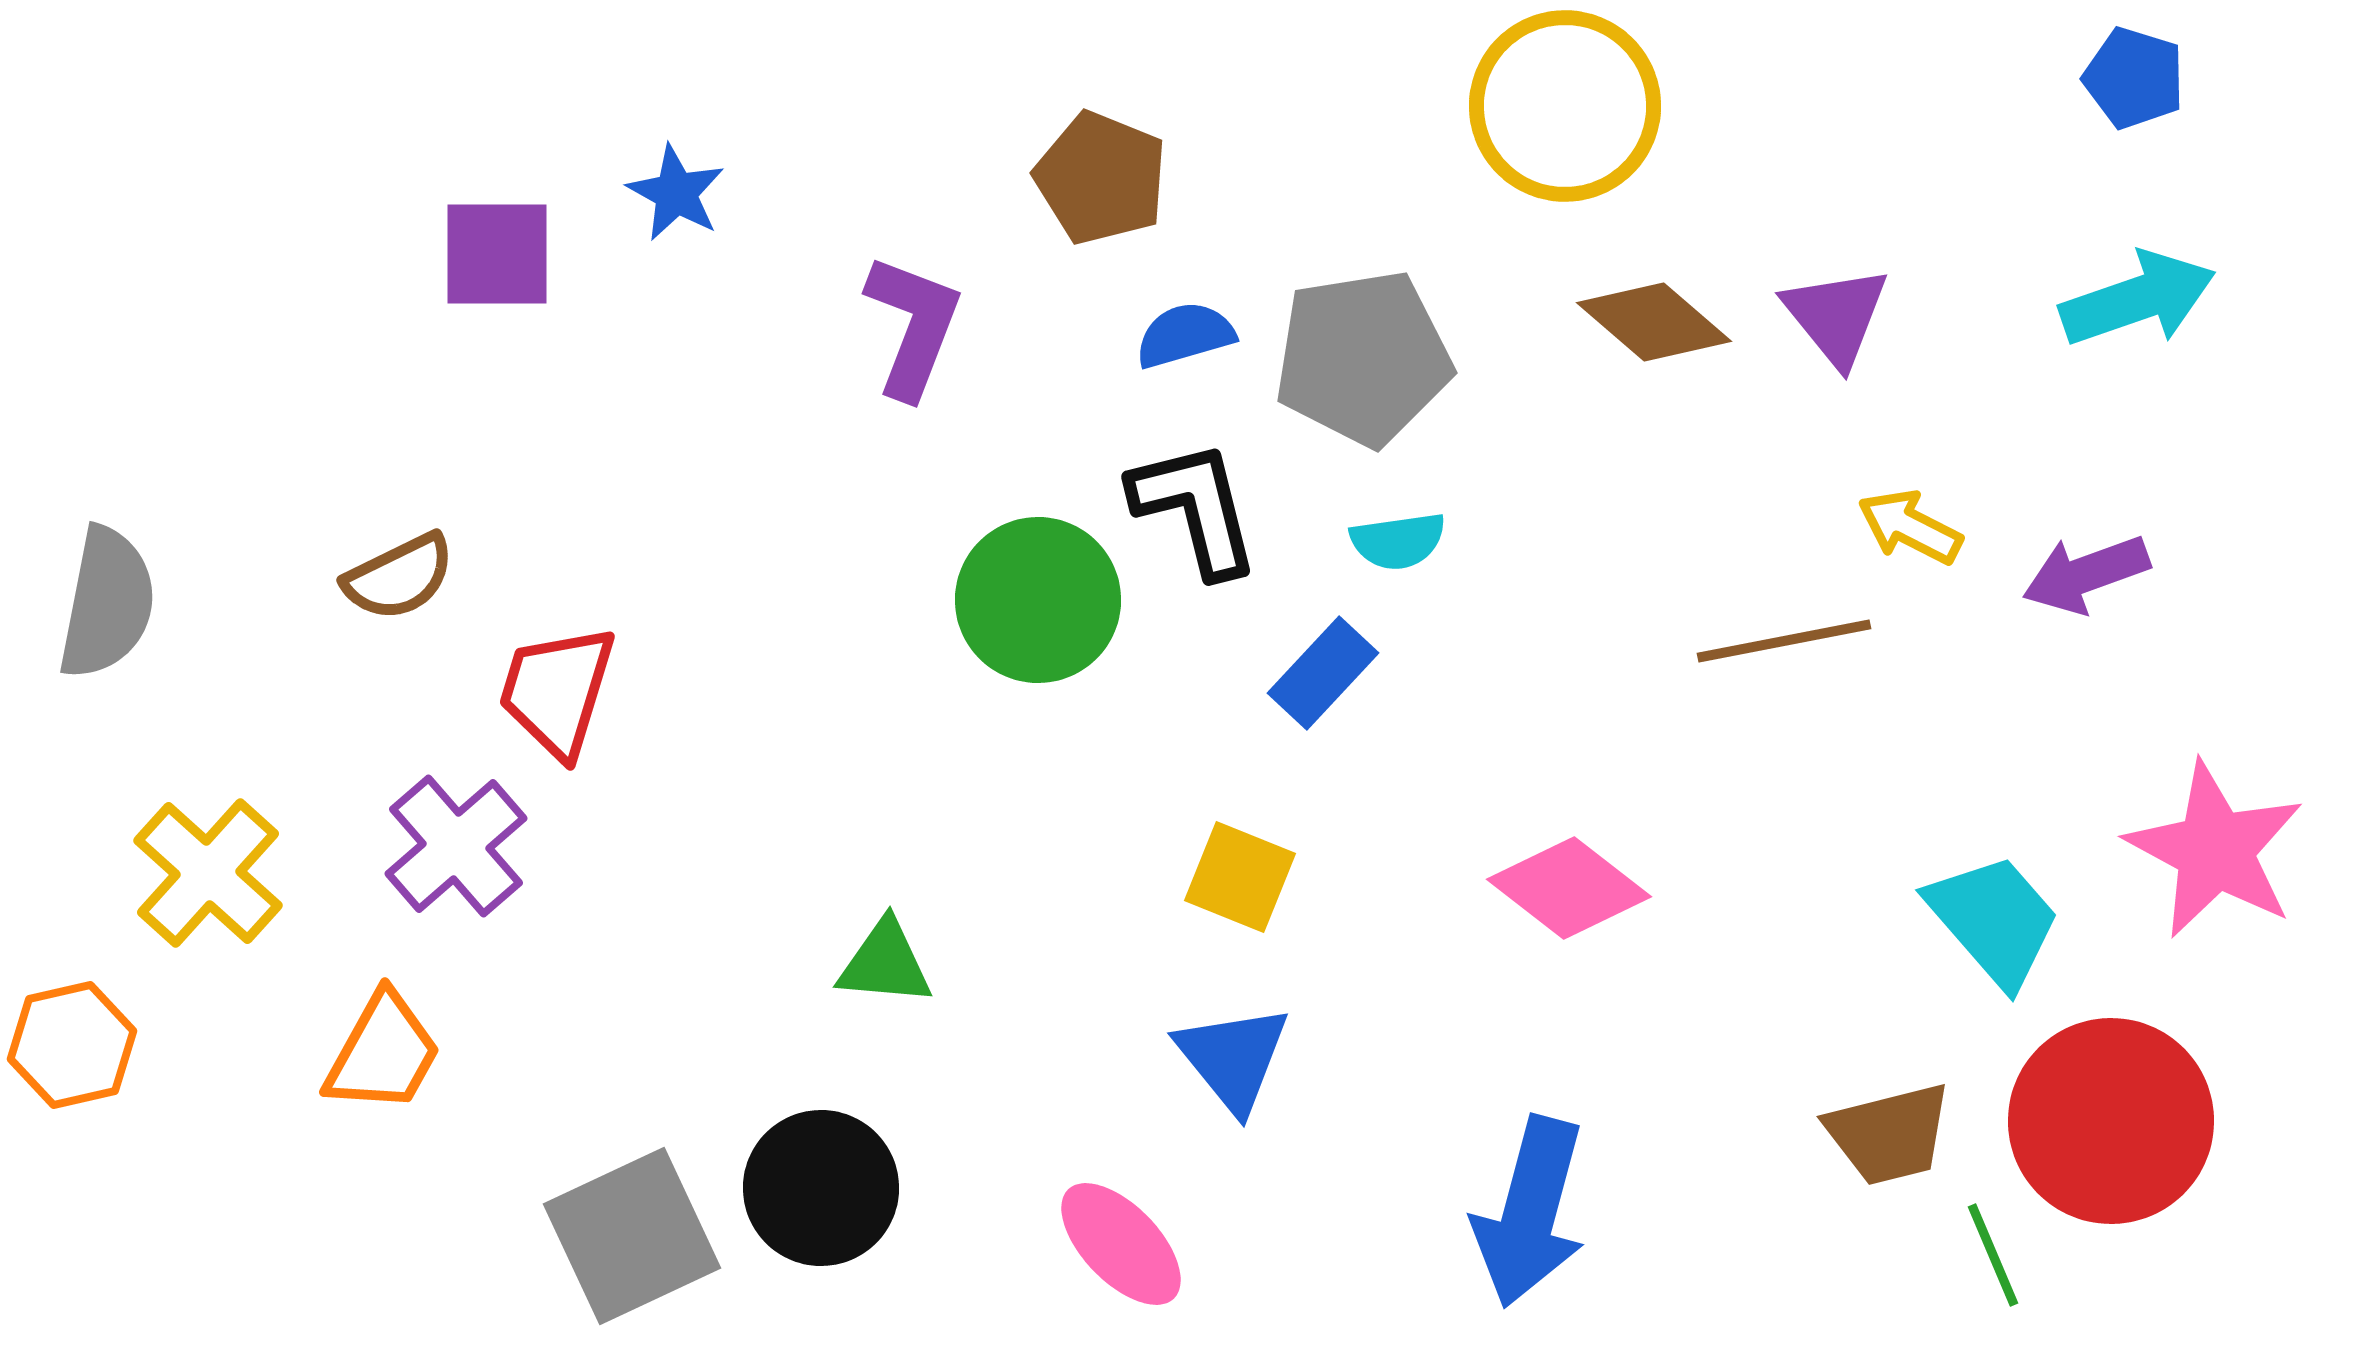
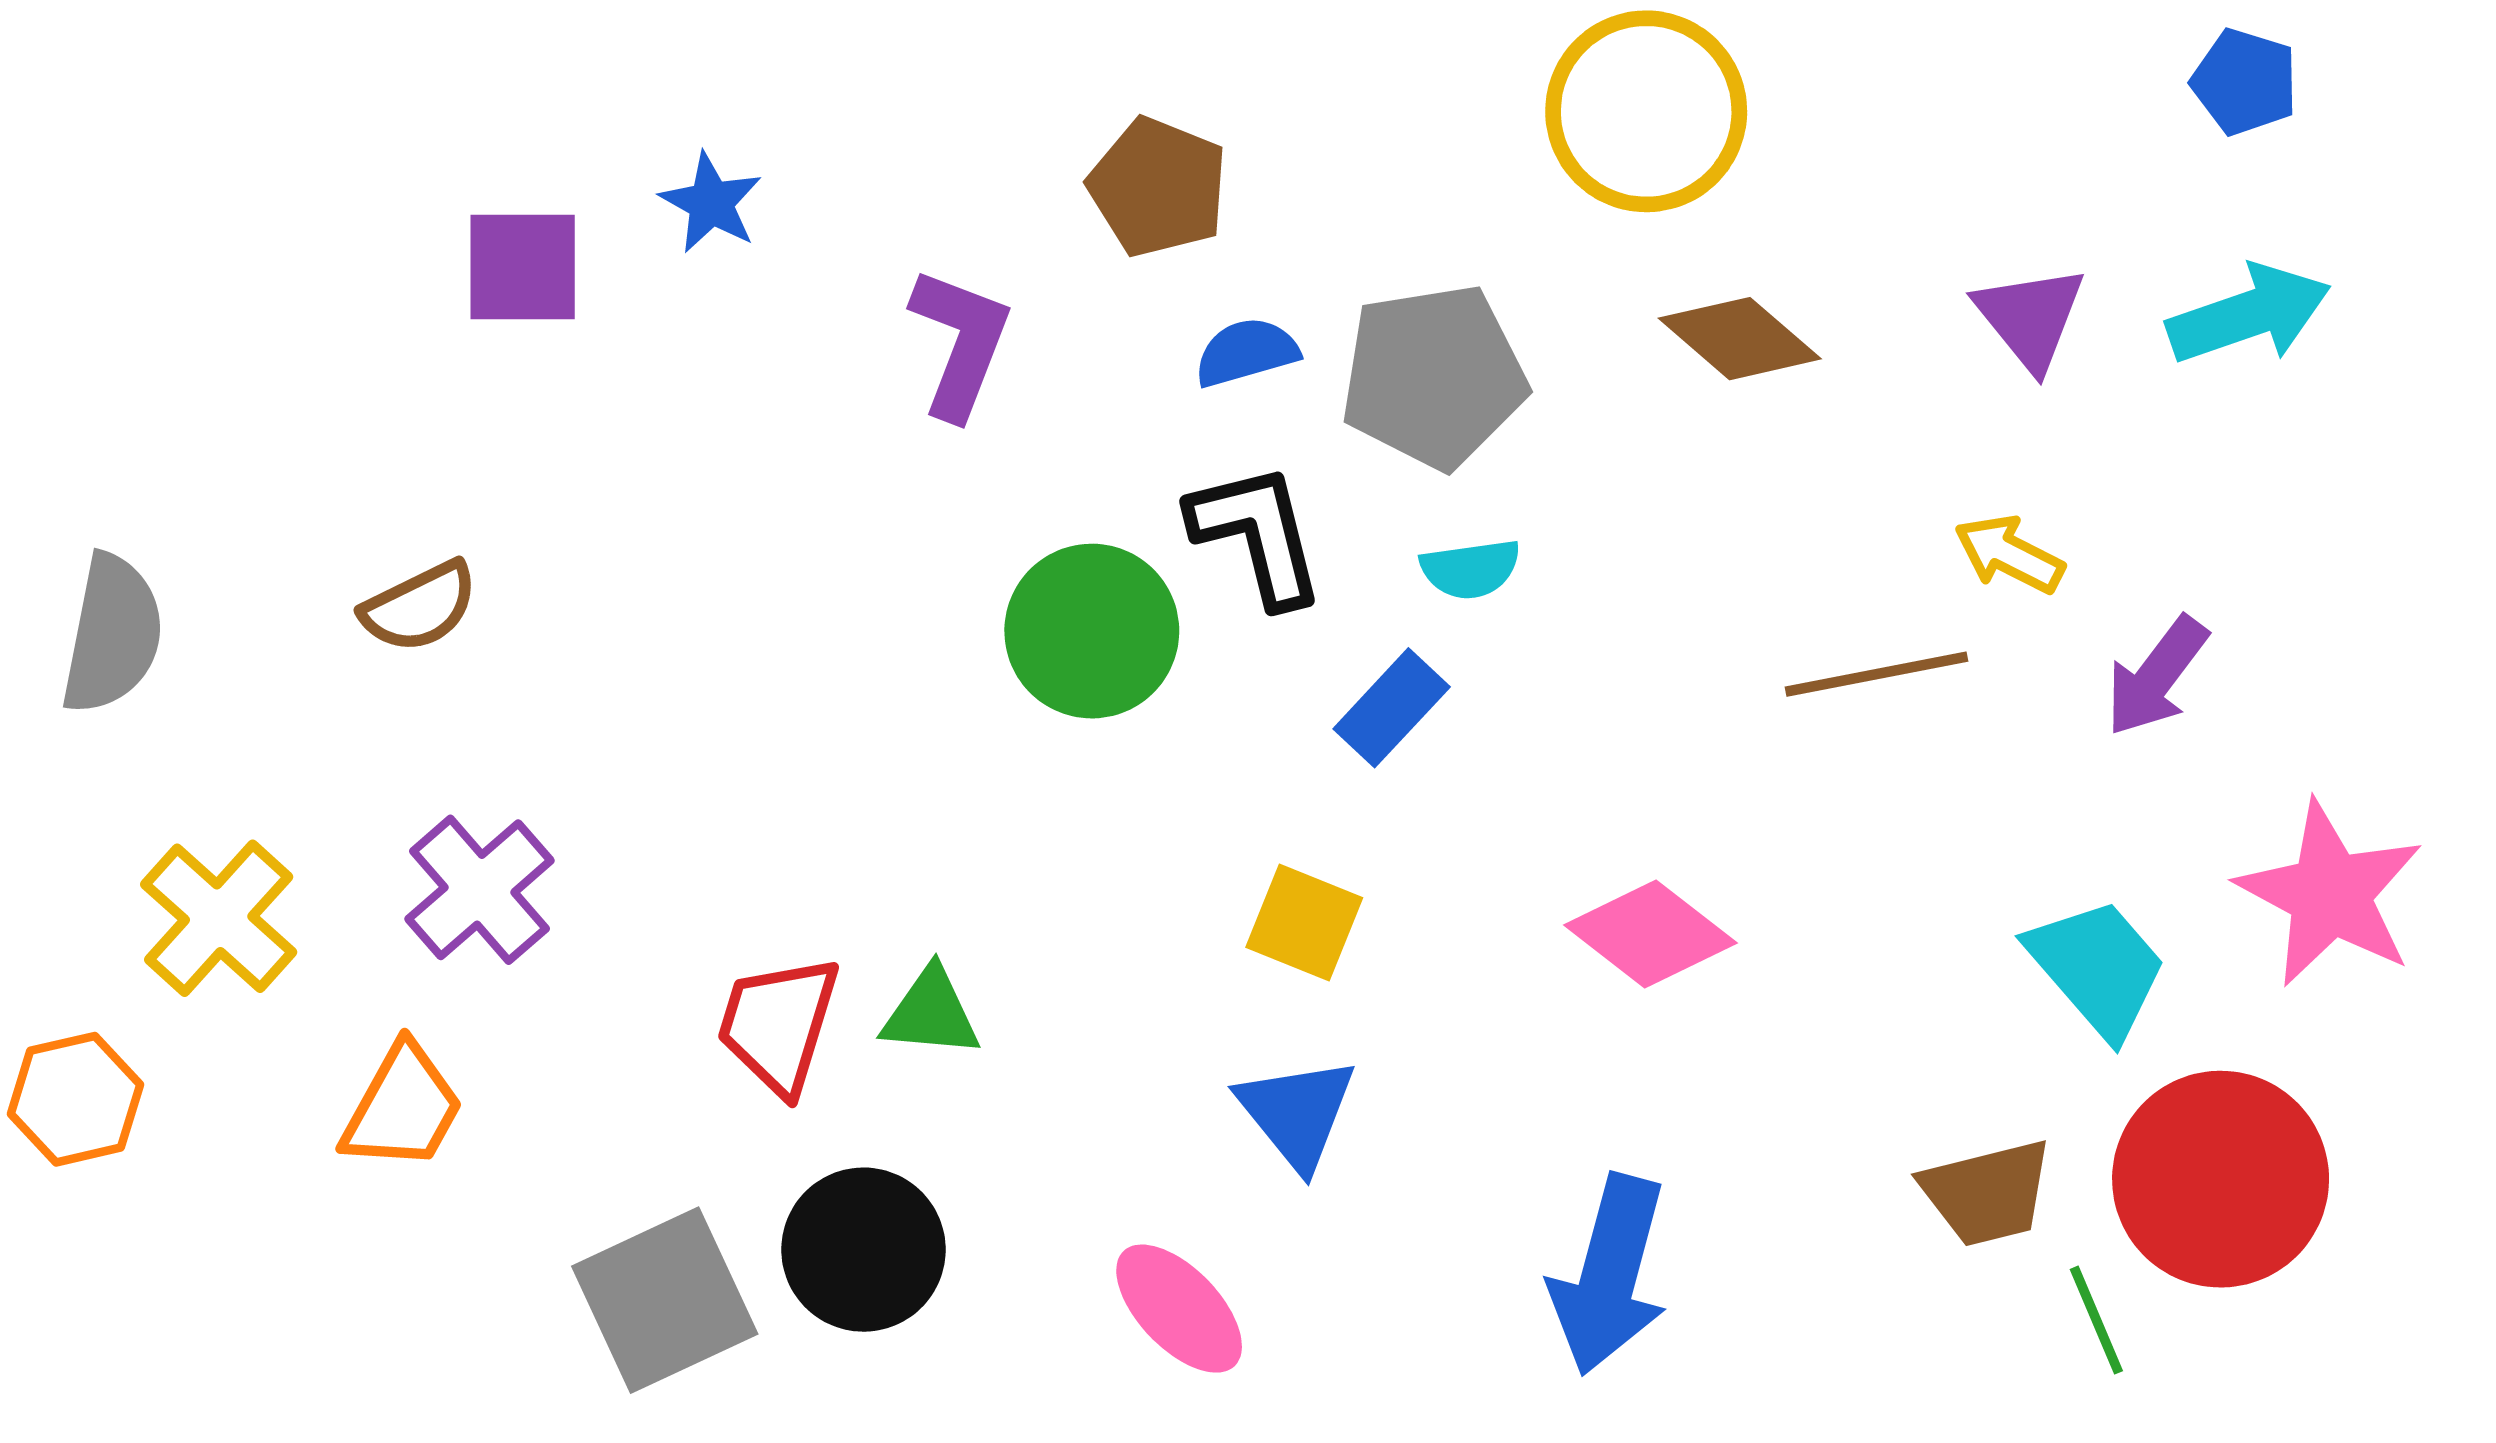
purple triangle: (1836, 316) -> (2030, 318), moved
purple arrow: (2086, 574) -> (2156, 676), moved, turned -33
red trapezoid: (557, 691) -> (778, 1024), moved

